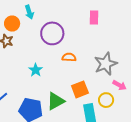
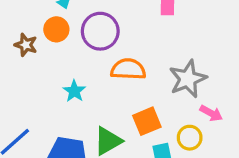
orange circle: (12, 24) -> (56, 29), moved
orange semicircle: (69, 57) -> (128, 69), size x1.5

